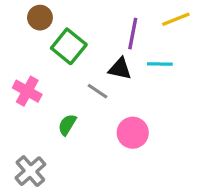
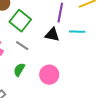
gray line: (98, 91) -> (22, 46), moved
pink circle: (133, 133) -> (49, 75), moved

